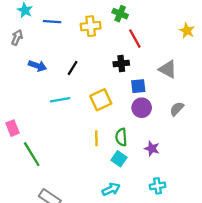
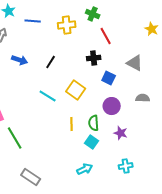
blue square: (138, 86) -> (109, 78), turned 32
cyan line: (60, 100) -> (48, 96), moved, turned 42
yellow square: (101, 100) -> (76, 90), turned -30
purple circle: (142, 108) -> (112, 106), moved
gray semicircle: (177, 109) -> (143, 98), turned 48

